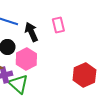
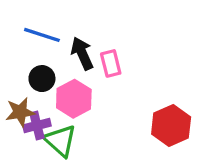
pink rectangle: (58, 25) -> (111, 63), moved

